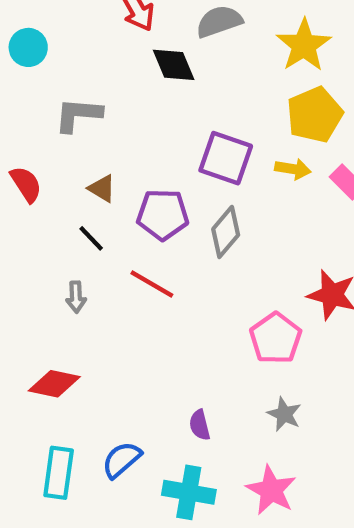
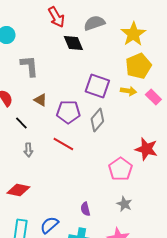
gray L-shape: (78, 115) -> (29, 66), turned 80
black line: (91, 238) -> (21, 123), moved

